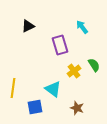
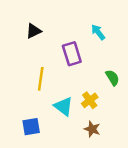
yellow cross: (74, 71) -> (90, 100), moved
yellow line: (13, 88) -> (41, 79), moved
blue square: (35, 107) -> (31, 127), moved

